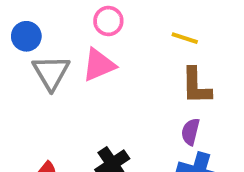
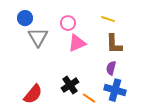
pink circle: (108, 21) -> (68, 23), moved
pink triangle: (99, 65) -> (77, 43), moved

